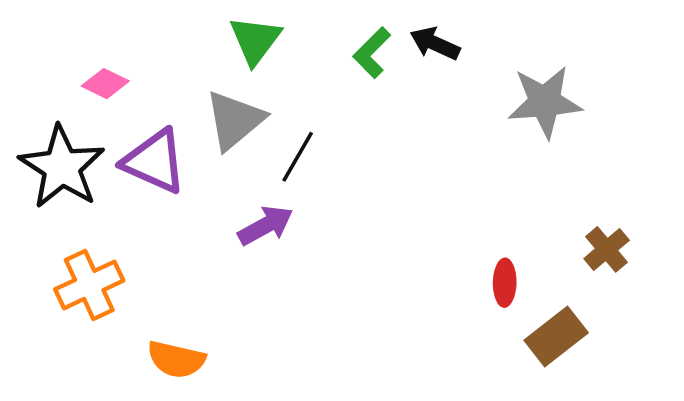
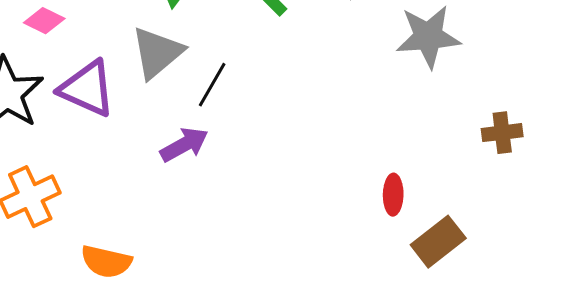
brown cross: (607, 249) -> (502, 133), moved, turned 33

